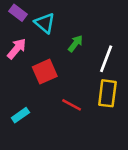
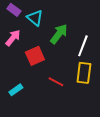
green arrow: (75, 43) -> (59, 34), size x1.5

